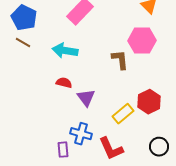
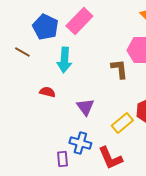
blue pentagon: (24, 18) -> (45, 27), moved
cyan arrow: (65, 51) -> (64, 60), turned -95
red semicircle: (64, 83) -> (47, 92), moved

